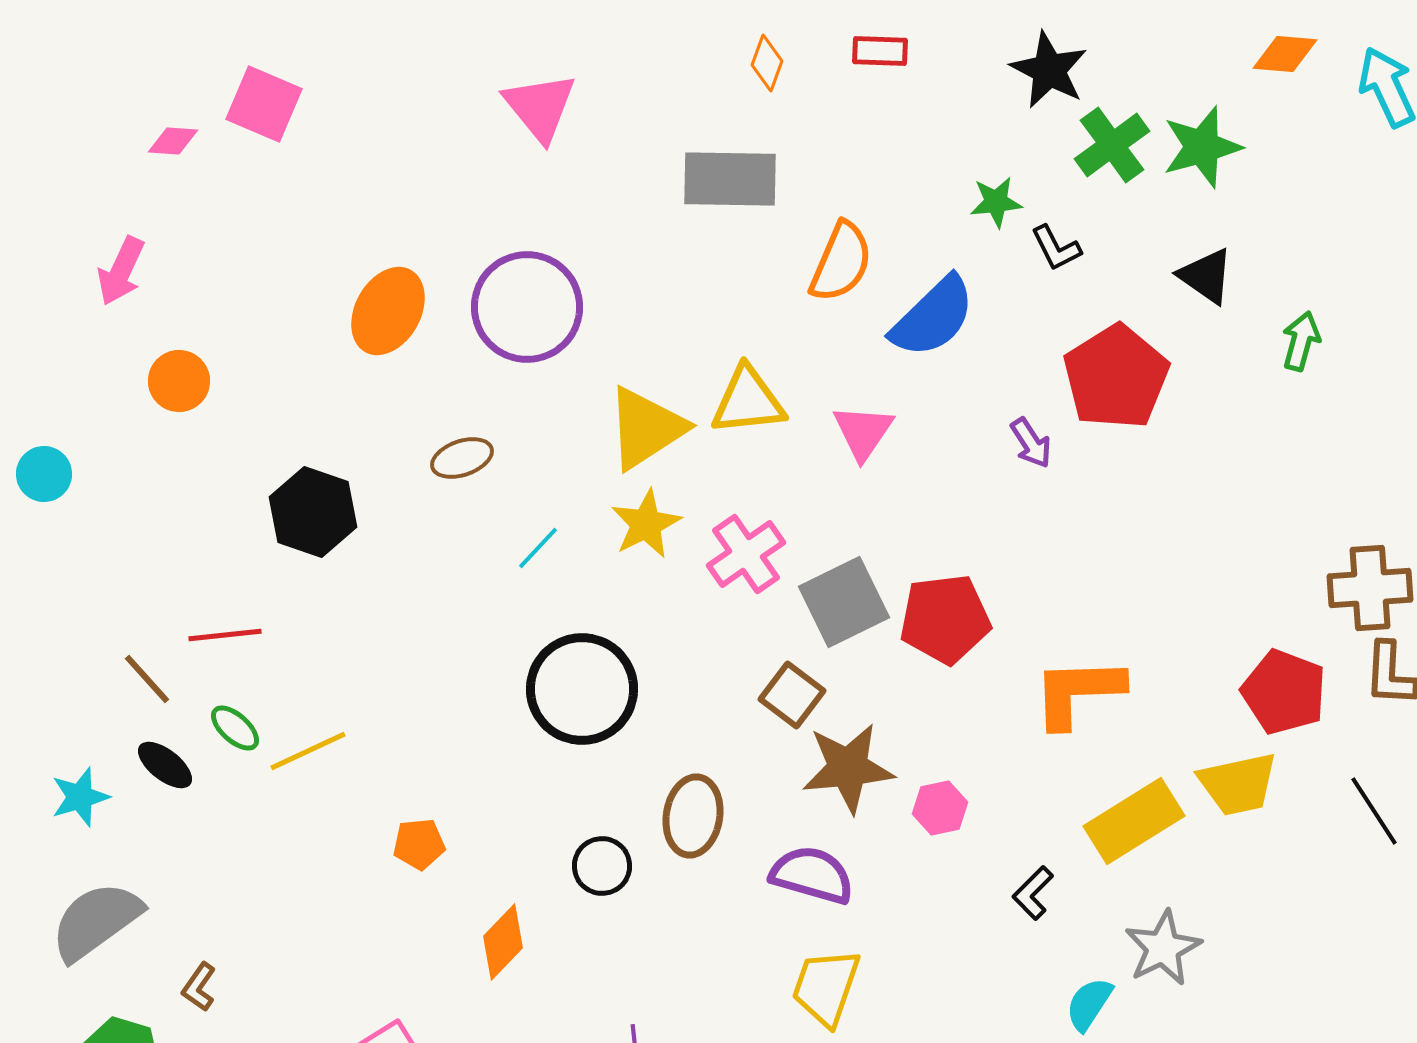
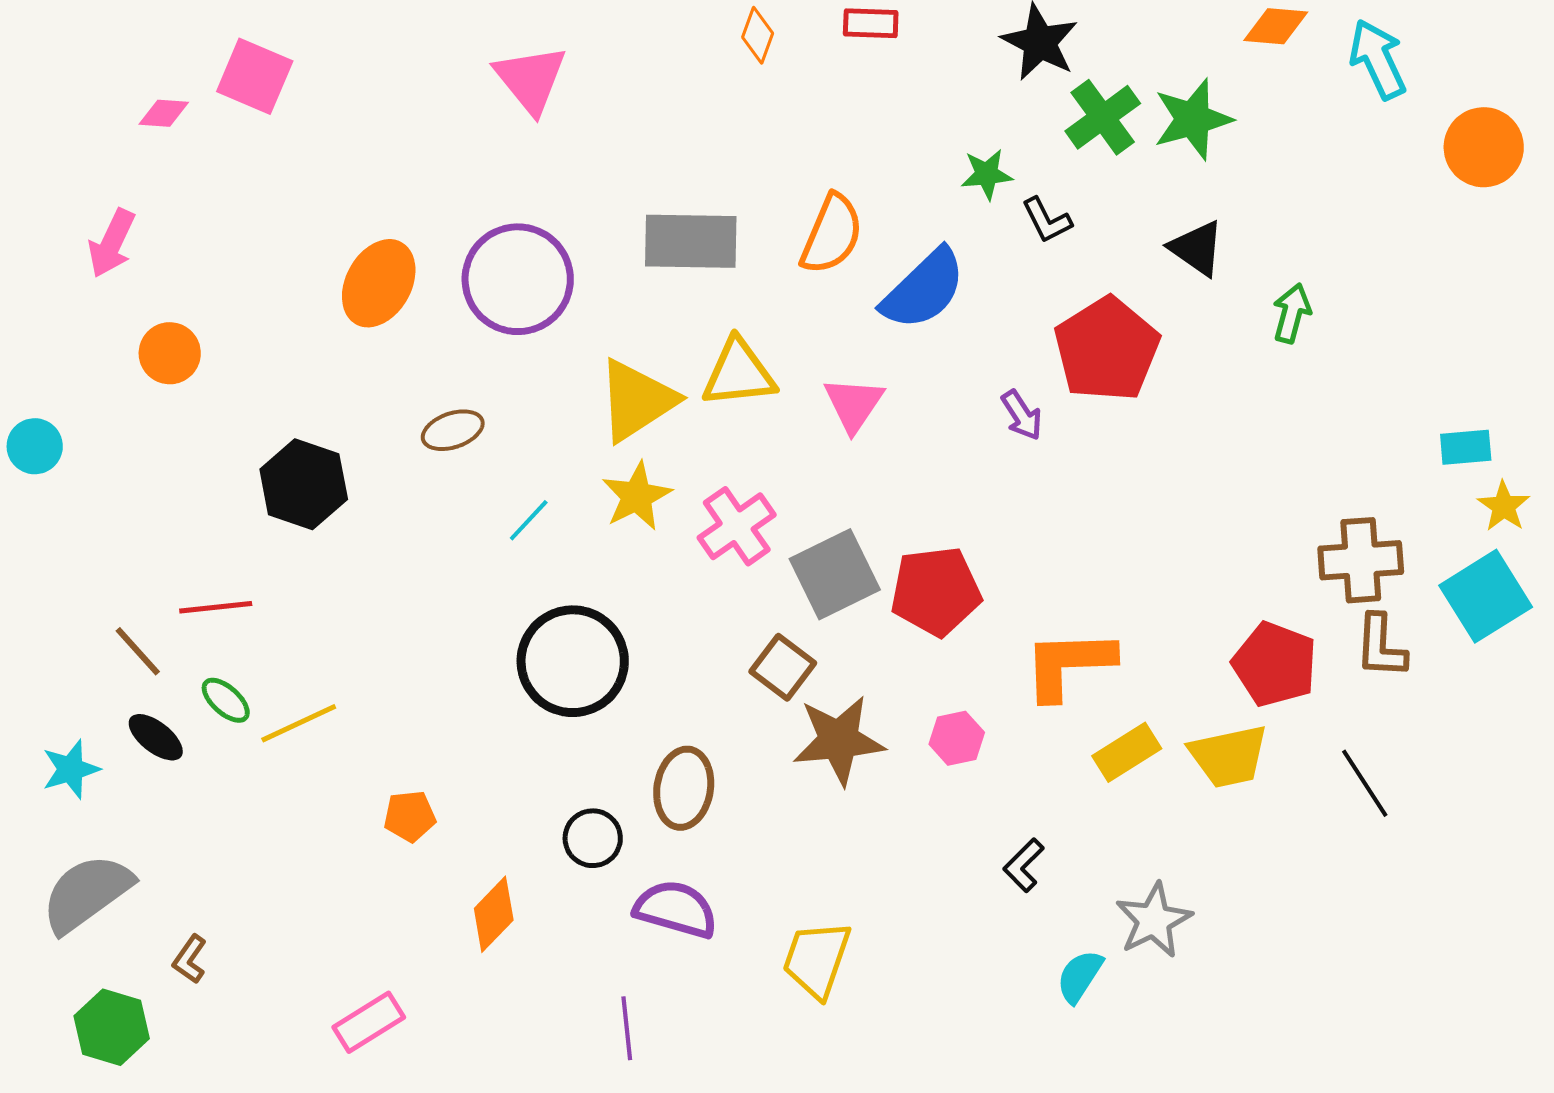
gray rectangle: (730, 179) -> (691, 241), moved
pink hexagon: (940, 808) -> (957, 738), moved
yellow rectangle: (1134, 821) -> (1127, 752), moved, size x0.7
purple semicircle: (812, 875) -> (676, 909), moved

